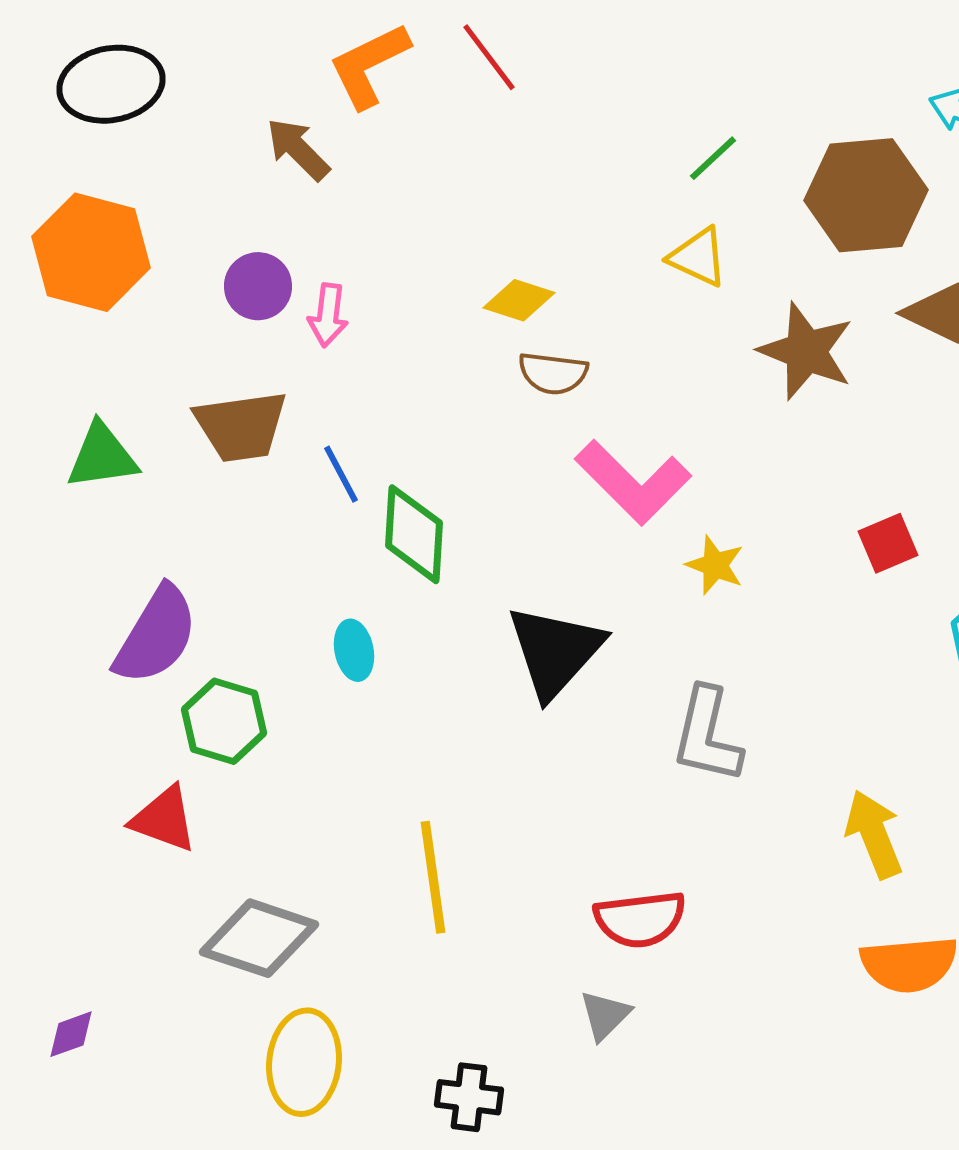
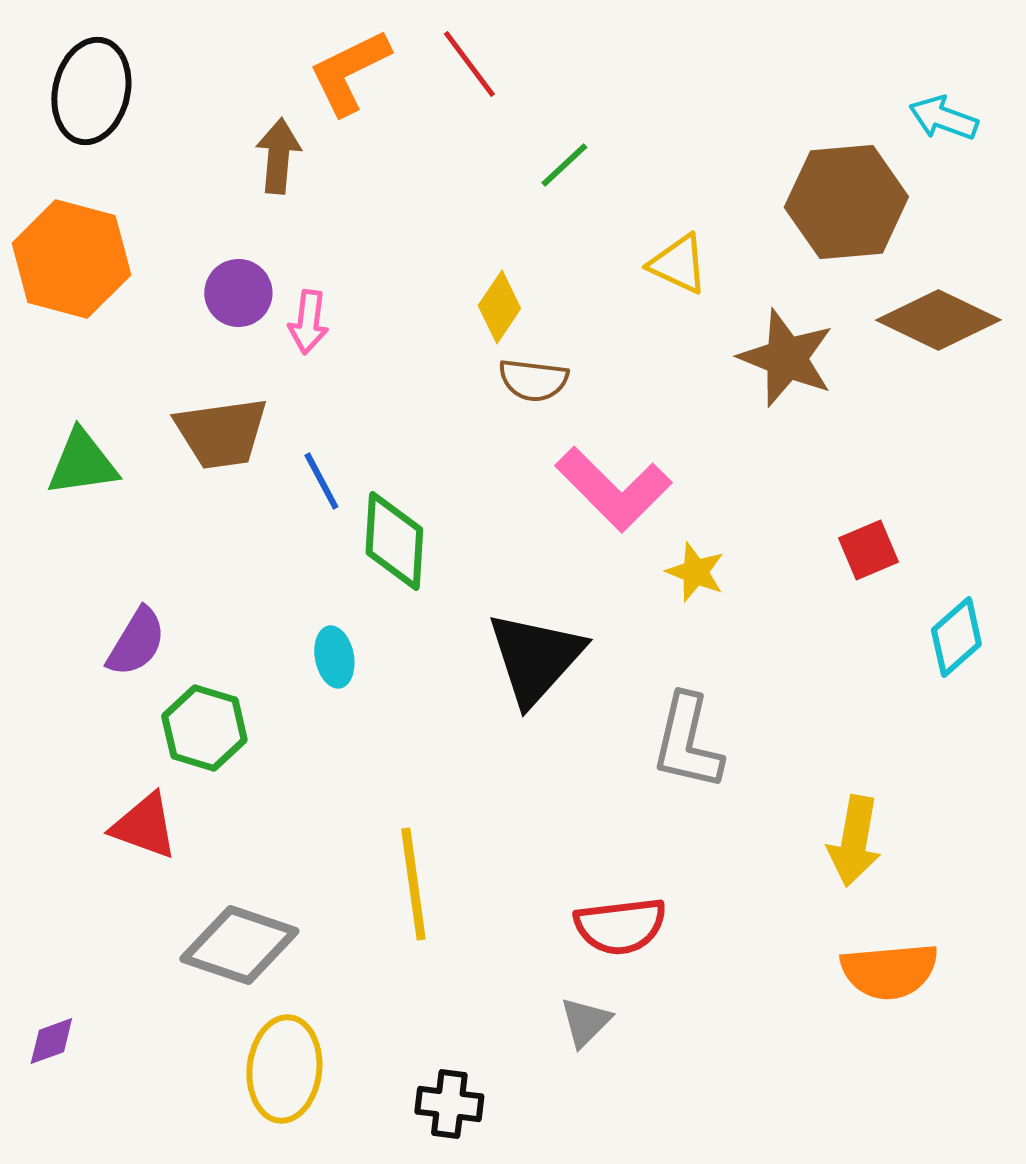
black ellipse: (111, 84) -> (91, 91), turned -66
brown arrow: (298, 149) -> (278, 156), turned 50
green line: (713, 158) -> (564, 165), moved
yellow diamond: (519, 300) -> (499, 307), turned -74
purple semicircle: (156, 635) -> (136, 642), size x0.7
yellow arrow: (874, 834) -> (854, 841), turned -148

